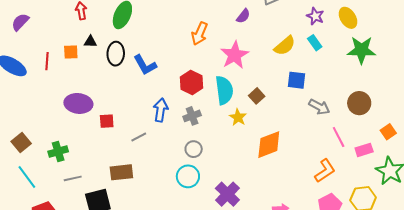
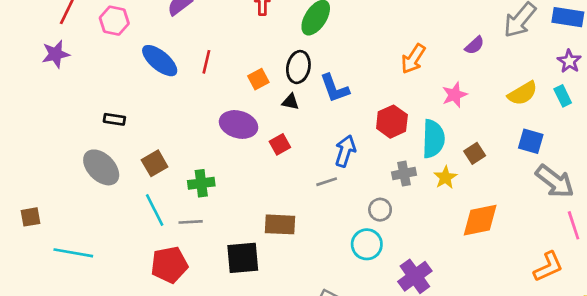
black triangle: (90, 42) -> (290, 102), moved
orange square: (71, 52) -> (258, 79), moved, turned -35
pink star: (235, 55) -> (455, 95), size x0.7
gray arrow: (319, 107) -> (555, 181), size x1.4
gray cross: (192, 116) -> (404, 174), moved
red square: (107, 121) -> (280, 144), moved, turned -35
gray line: (139, 137) -> (327, 182), moved
gray line: (73, 178) -> (191, 222), moved

